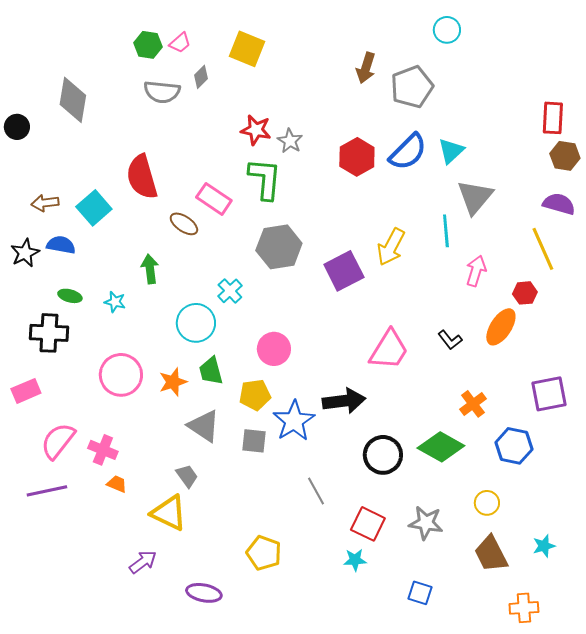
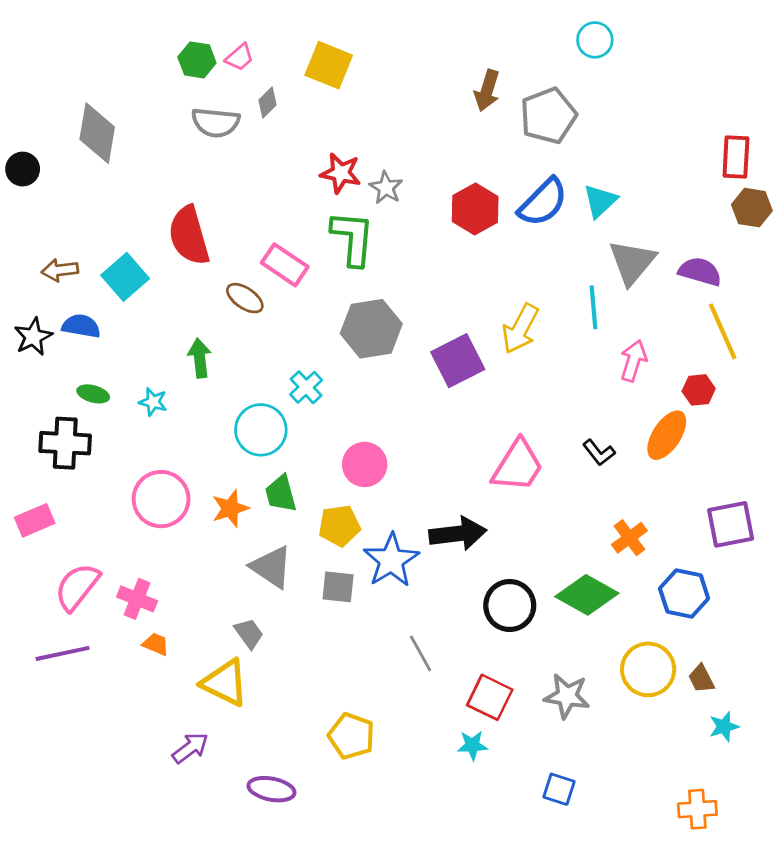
purple semicircle: (559, 204) -> (700, 271), moved
yellow circle: (487, 503) -> (648, 669), size x1.6
brown trapezoid: (491, 554) -> (701, 679), moved, size x0.6

